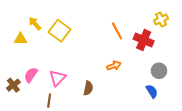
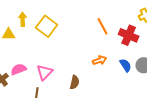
yellow arrow: (35, 24) -> (23, 19), turned 40
pink semicircle: (31, 75) -> (19, 69), turned 35
blue semicircle: (152, 91) -> (126, 65), moved

